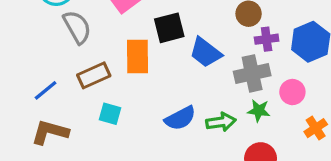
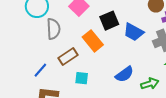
gray semicircle: (77, 27) -> (53, 29), turned 35
orange rectangle: (137, 57) -> (93, 41), turned -30
green arrow: (221, 122) -> (150, 84), moved

